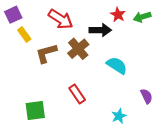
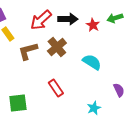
red star: (118, 15) -> (93, 25), moved
red arrow: (61, 19) -> (41, 20), turned 105
black arrow: (100, 30) -> (68, 19), moved

